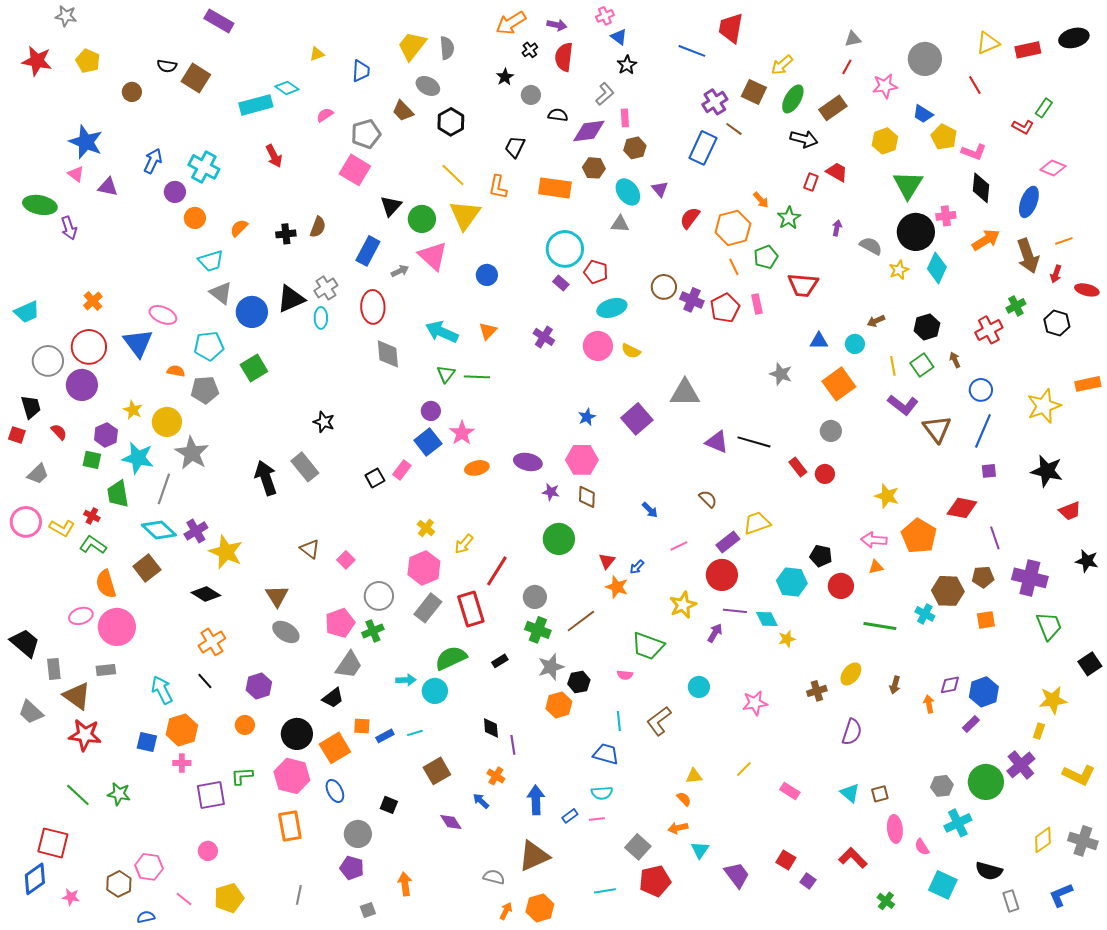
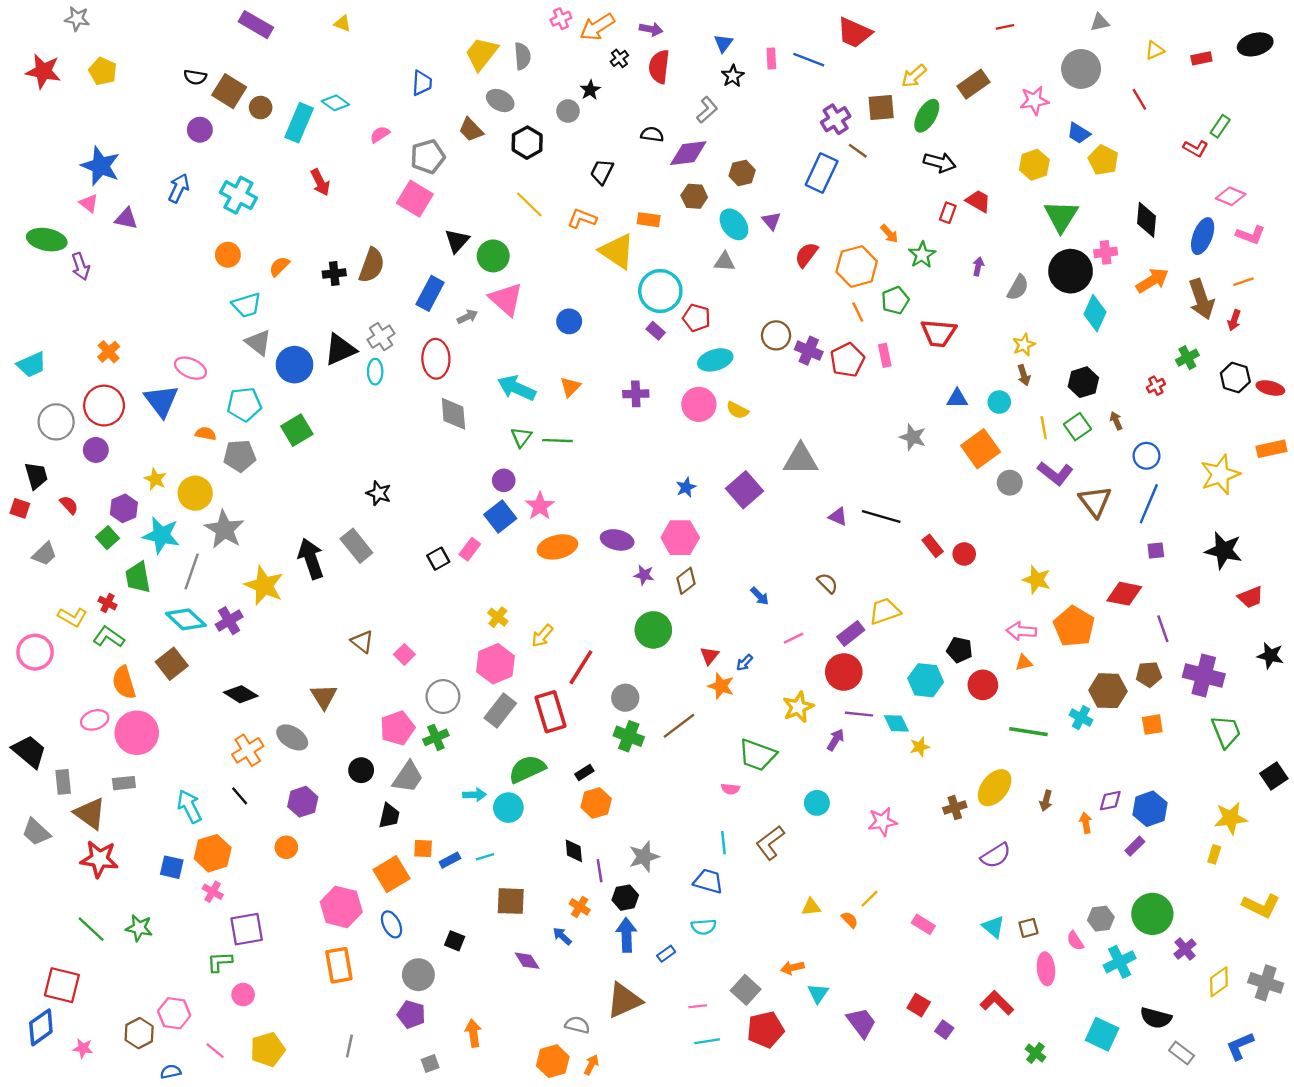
pink cross: (605, 16) -> (561, 19), moved
red trapezoid: (731, 28) -> (854, 33), turned -76
blue triangle: (619, 37) -> (723, 43), turned 30
gray triangle: (853, 39) -> (1100, 22), moved
yellow triangle: (988, 43) -> (1155, 50), size x0.7
red rectangle: (1028, 50) -> (1201, 58), size x0.7
yellow triangle: (317, 54) -> (342, 23), moved, turned 42
red line: (847, 67) -> (1005, 27), moved, turned 49
brown circle: (132, 92) -> (261, 108), moved
brown square: (754, 92) -> (881, 108), turned -30
gray circle: (531, 95) -> (568, 111), moved
cyan rectangle: (256, 105) -> (299, 123), turned -52
brown rectangle: (833, 108) -> (974, 84), moved
pink rectangle: (625, 118) -> (771, 58), moved
pink L-shape: (974, 152) -> (1251, 235), moved
orange L-shape: (498, 187) -> (582, 219), turned 100
orange rectangle: (555, 188) -> (649, 220), size x0.6
purple circle: (175, 192) -> (200, 130), moved
yellow triangle: (465, 215) -> (617, 251), moved, turned -32
brown semicircle: (318, 227) -> (372, 265), size x1.4
gray semicircle: (871, 246) -> (1018, 287), turned 90
yellow star: (899, 270) -> (1024, 345), moved
red ellipse: (1087, 290) -> (1270, 388), moved
brown arrow: (876, 321) -> (1024, 375), turned -84
red cross: (989, 330) -> (1156, 386), size x0.6
purple cross: (544, 337) -> (636, 394), turned -35
purple circle: (82, 385) -> (96, 450), size x0.7
gray circle: (831, 431) -> (1010, 483), moved
purple triangle: (717, 442) -> (838, 517), size x0.7
green square: (92, 460) -> (108, 538), turned 36
orange ellipse: (477, 468) -> (557, 547), size x1.4
brown diamond: (587, 497) -> (686, 581), turned 50
pink circle: (26, 522) -> (35, 652), moved
yellow star: (226, 552) -> (264, 586), moved
gray ellipse: (286, 632) -> (292, 737), moved
gray star: (551, 667) -> (644, 857), moved
yellow ellipse: (851, 674) -> (995, 788), size x1.4
black hexagon: (579, 682) -> (625, 898), moved
black trapezoid: (333, 698) -> (389, 816), turned -40
orange hexagon: (559, 705) -> (596, 803), moved
purple semicircle: (852, 732) -> (996, 855), turned 40
black circle: (297, 734) -> (361, 770), moved, size x0.7
pink cross: (182, 763) -> (213, 892), turned 30
purple cross: (1021, 765) -> (1185, 949), moved, size x0.7
brown square: (437, 771) -> (511, 901), turned 32
green L-shape: (242, 776) -> (220, 962), moved
orange semicircle: (684, 799) -> (850, 920), moved
pink line: (597, 819) -> (698, 1006), moved
pink semicircle: (922, 847) -> (1075, 941), moved
gray rectangle: (1011, 901) -> (1182, 1053), turned -35
orange hexagon: (540, 908) -> (553, 1061), moved

